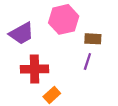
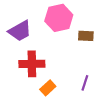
purple line: (87, 62) -> (85, 83), moved

